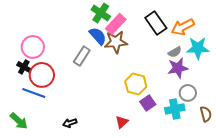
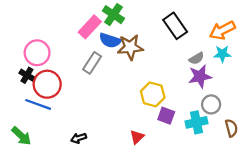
pink rectangle: (116, 24) -> (90, 27), moved
orange arrow: (183, 27) -> (222, 30), moved
blue semicircle: (98, 36) -> (110, 40), turned 150
cyan star: (198, 48) -> (222, 54), size x0.7
purple square: (148, 103) -> (166, 116), turned -35

